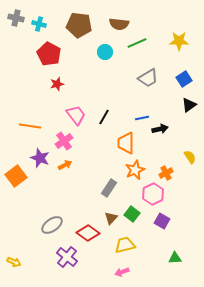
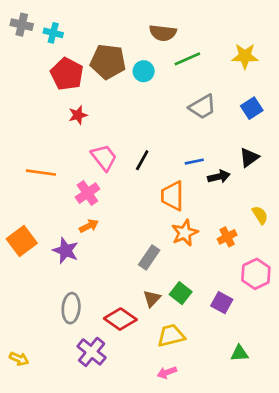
brown pentagon: (79, 25) -> (108, 62), moved
black triangle: (189, 105) -> (249, 157), moved
purple star: (40, 158) -> (66, 251), moved
pink hexagon: (153, 194) -> (256, 274), moved
gray ellipse: (52, 225) -> (71, 308), turned -50

